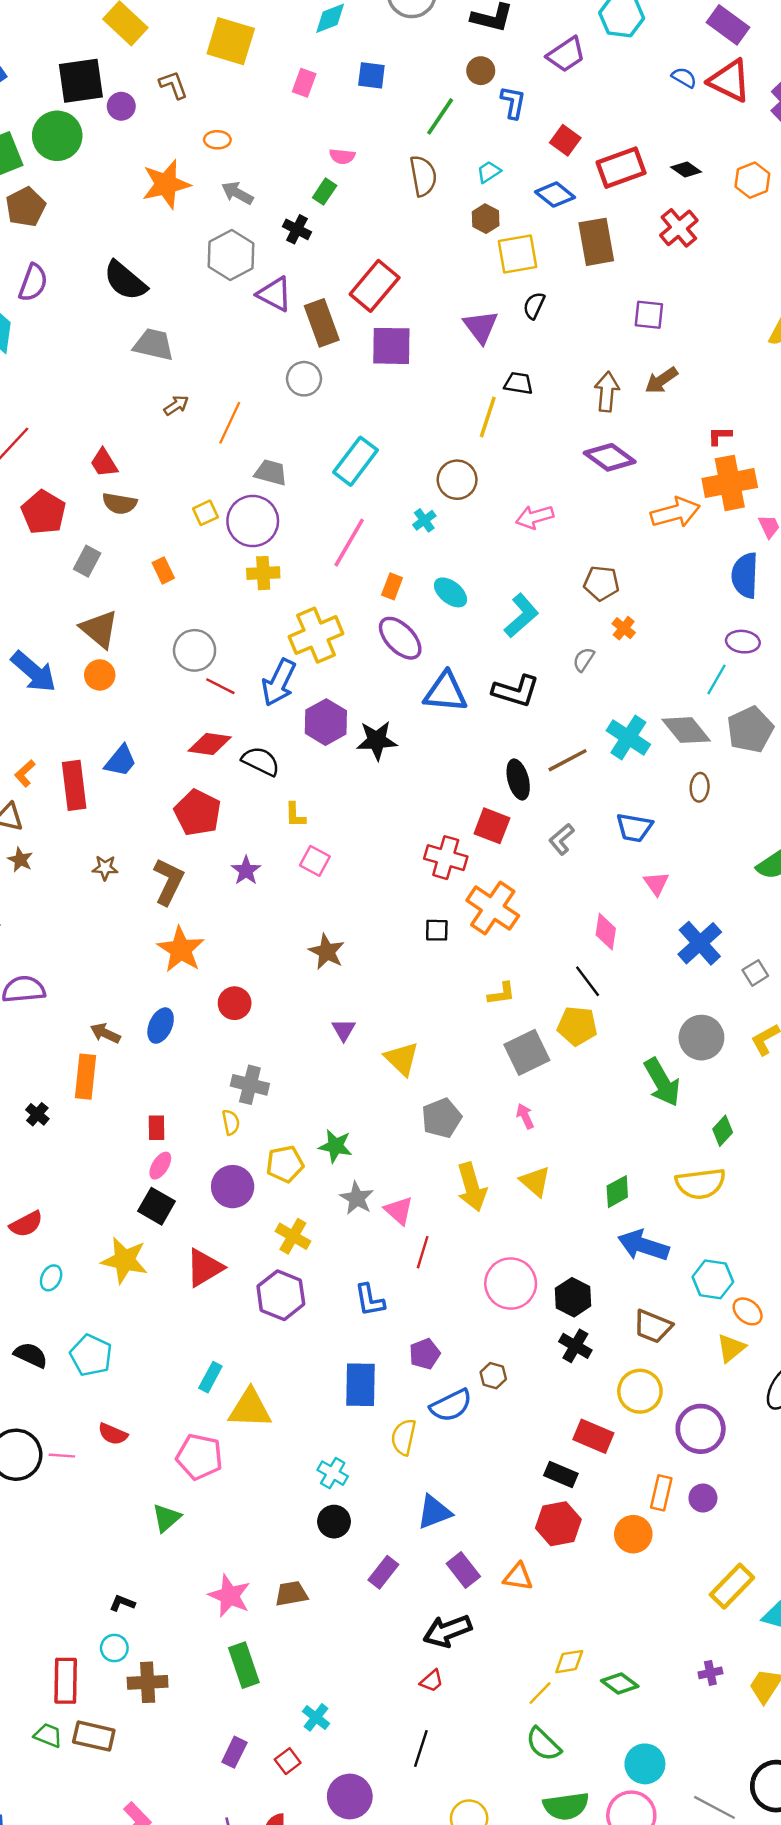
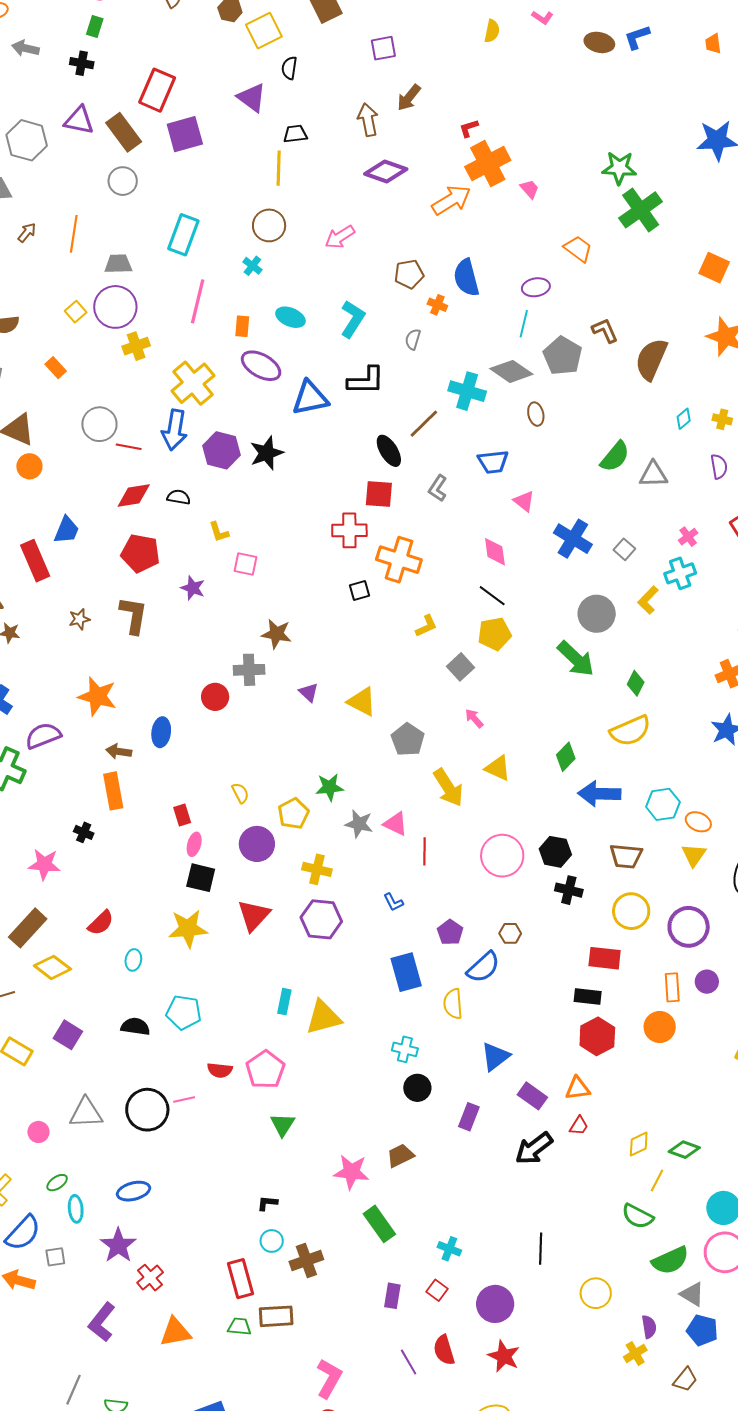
gray hexagon: (231, 255) -> (27, 140), moved
blue semicircle: (745, 575) -> (466, 278), moved
black semicircle: (261, 761) -> (179, 497), size x0.7
orange star: (181, 949) -> (97, 696), moved
gray square: (527, 1052) -> (461, 667), size x0.7
gray cross: (250, 1085) -> (249, 670), moved
blue L-shape: (370, 1300) -> (393, 902), size x0.7
pink pentagon: (199, 1457) -> (265, 1070), moved, turned -30
red trapezoid: (432, 1681) -> (579, 1126), moved
yellow line: (540, 1693) -> (657, 1181), moved

